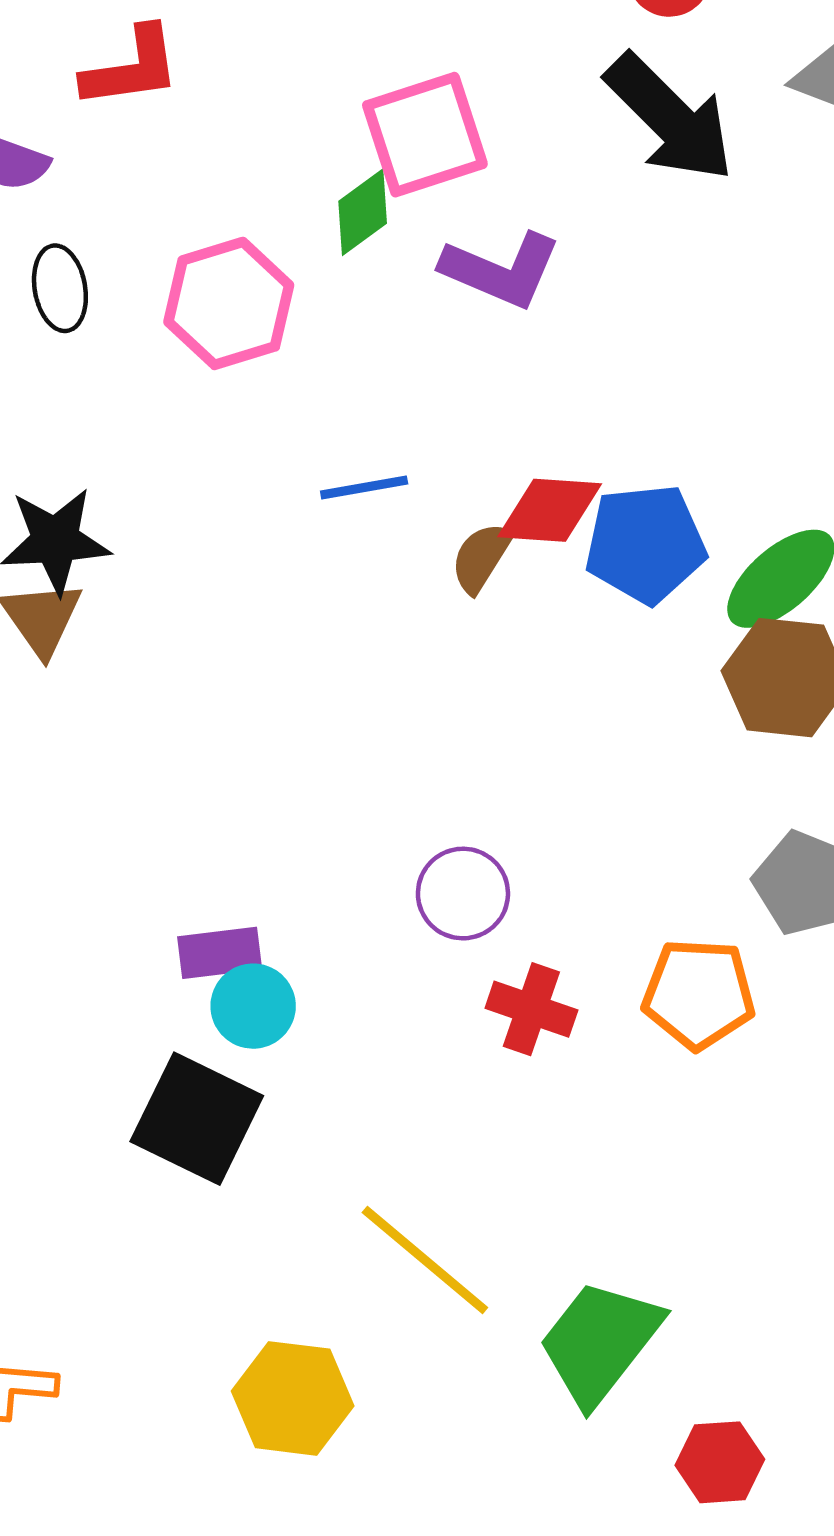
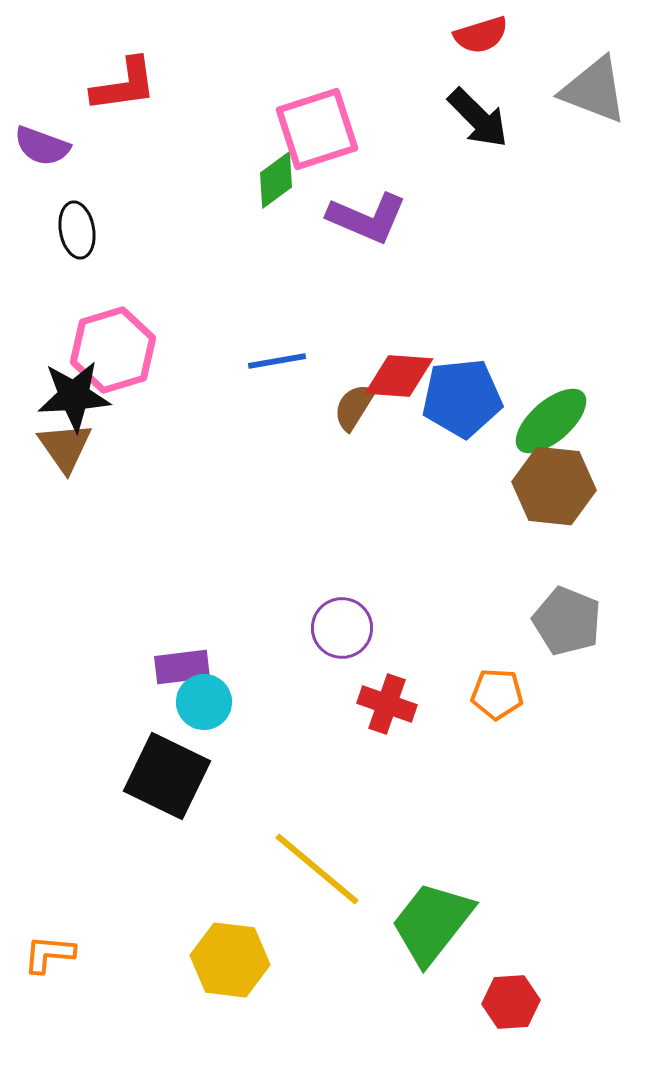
black arrow: (670, 118) -> (478, 118), size x0.7
pink hexagon: (229, 303) -> (113, 350), moved
orange pentagon: (699, 994) -> (497, 694), size x0.7

